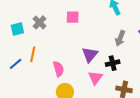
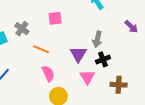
gray arrow: (120, 38) -> (97, 39), moved
orange line: (33, 54) -> (41, 49), moved, turned -70

